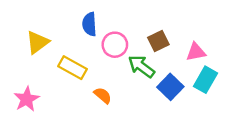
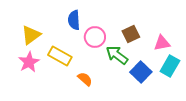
pink star: (27, 99) -> (29, 62), moved

